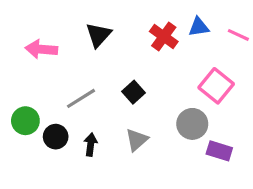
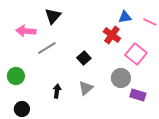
black triangle: (99, 35) -> (53, 16), moved
red cross: (164, 36) -> (112, 35), moved
gray line: (81, 98) -> (47, 48), moved
black circle: (56, 137) -> (22, 109), moved

